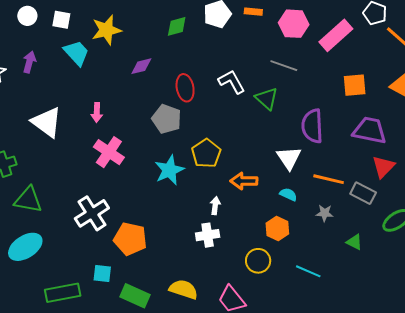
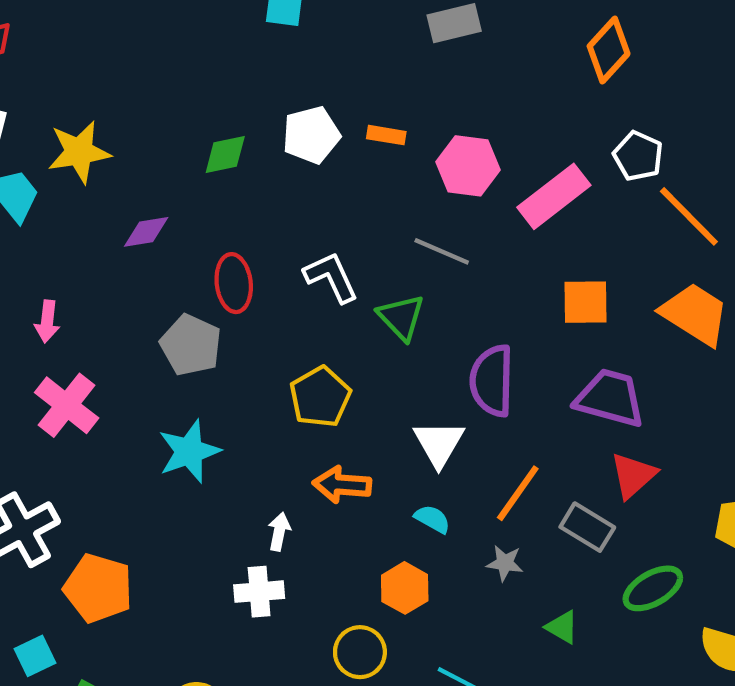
yellow pentagon: (206, 153) -> (320, 397), moved
orange line: (329, 179) -> (518, 493), turned -72
cyan square: (102, 273) -> (35, 656), turned -36

